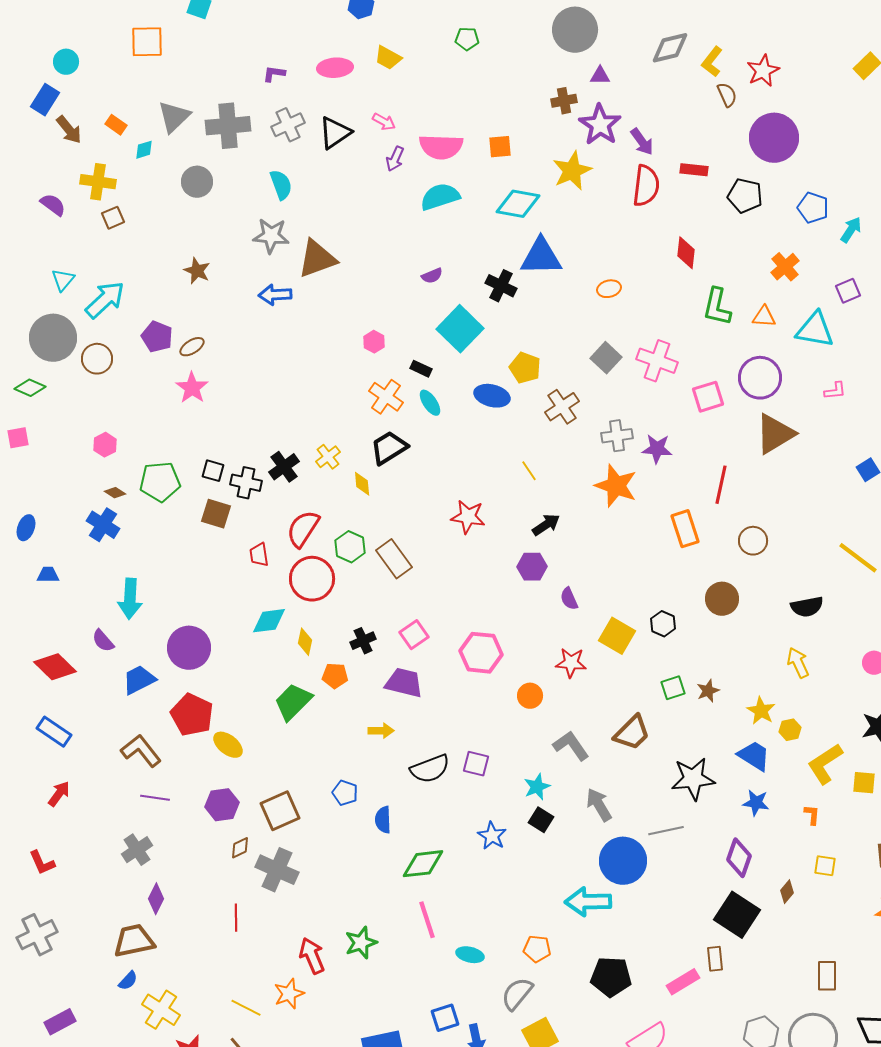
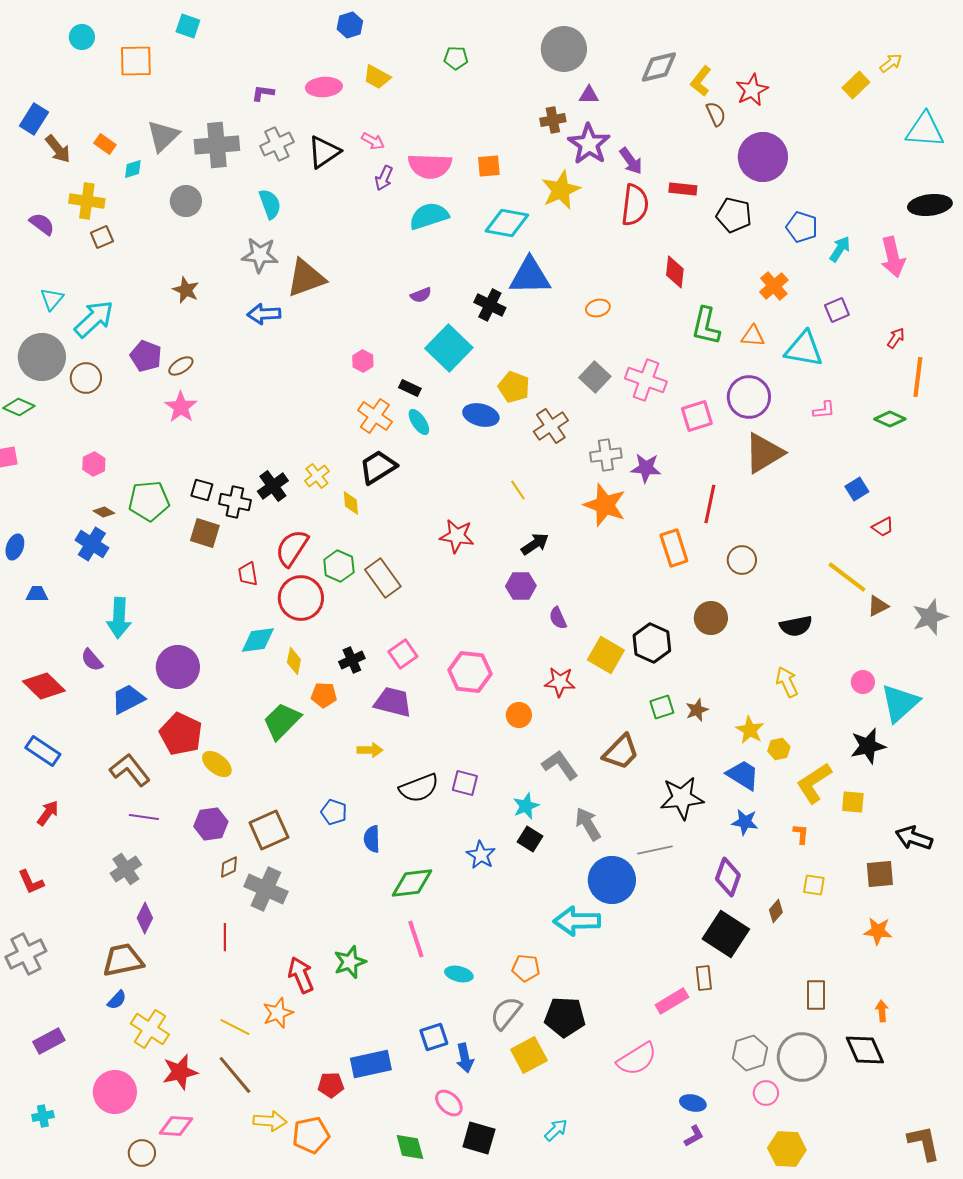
cyan circle: (66, 62) -> (82, 37), moved
black hexagon: (663, 624) -> (652, 643), size x1.5
black pentagon: (611, 977) -> (565, 1017), moved

